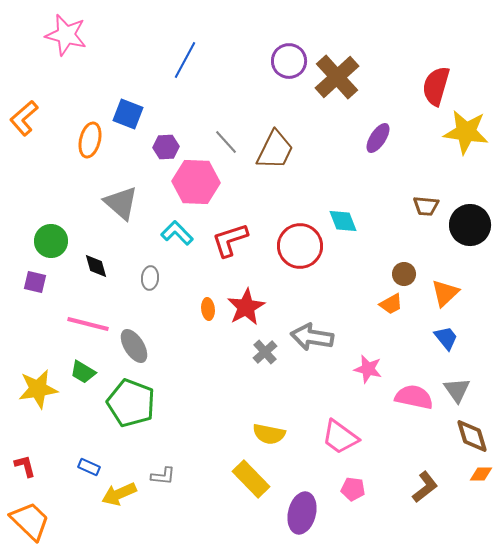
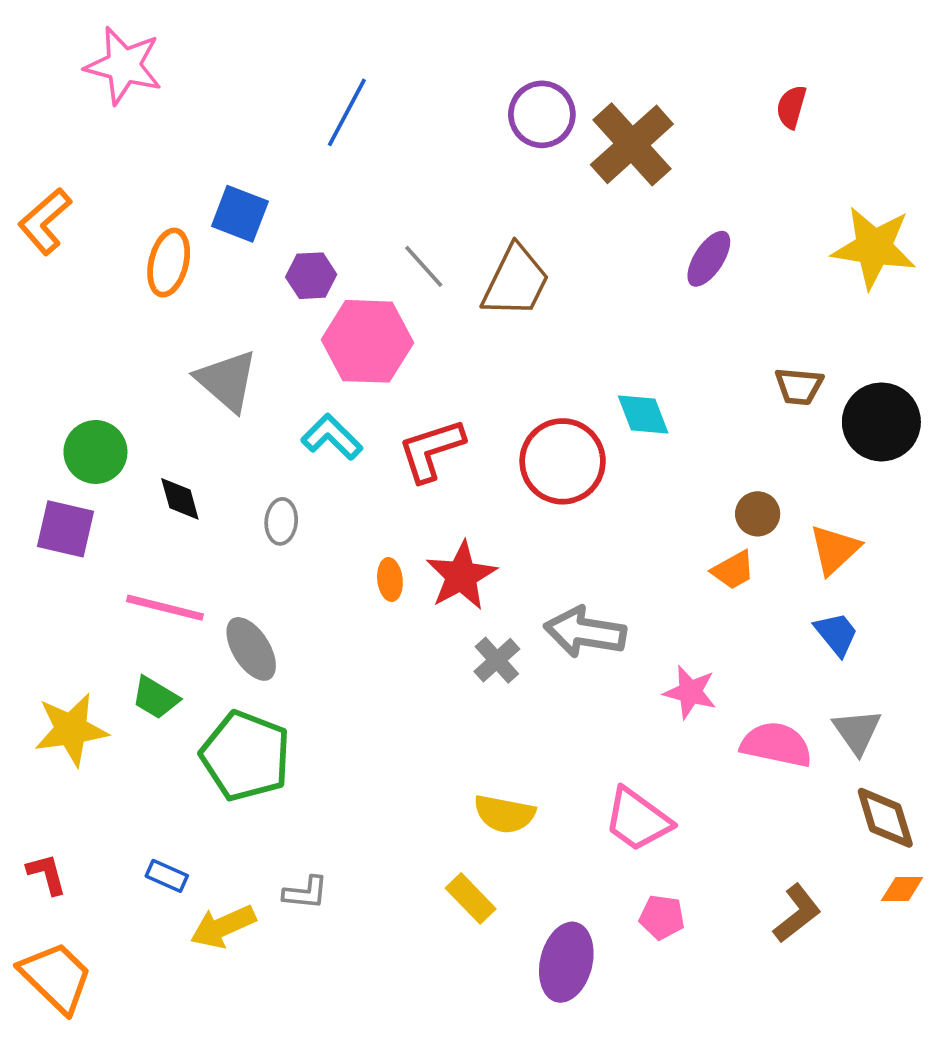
red semicircle: (436, 86) -> (791, 107), moved, size x0.6
purple square: (35, 282) -> (65, 529), size x1.4
yellow rectangle: (251, 479) -> (471, 898), size x0.7

